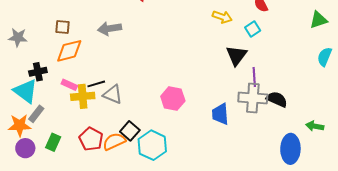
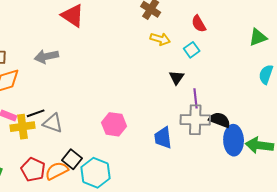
black triangle: (236, 56) -> (177, 78), size x0.7
green arrow: (315, 126) -> (259, 145), size x1.5
blue ellipse: (290, 149) -> (234, 140), moved

